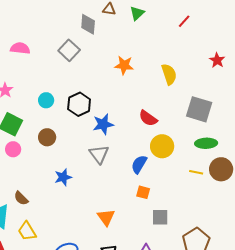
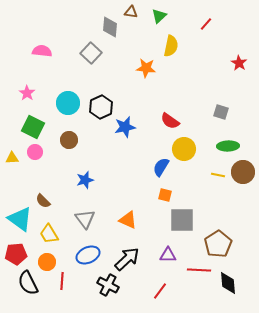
yellow semicircle: (169, 74) -> (171, 46), moved, turned 30
cyan circle: (46, 100) -> (68, 103), size x1.5
gray square: (199, 109) -> (221, 112), size x0.6
gray triangle: (99, 154) -> (85, 219), moved
orange triangle: (106, 217) -> (128, 220), turned -30
gray square: (160, 217) -> (182, 220), size x1.5

